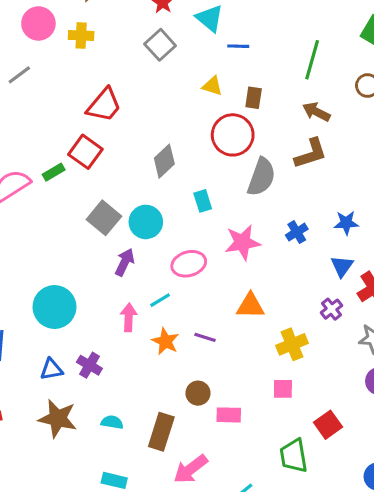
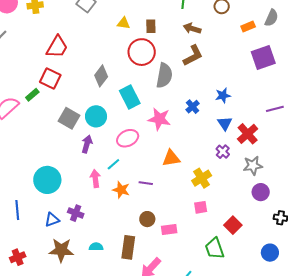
cyan rectangle: (203, 201) -> (130, 97), size x1.6
pink star: (243, 242) -> (159, 119), turned 30

